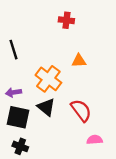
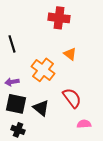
red cross: (66, 20) -> (59, 18), size x1.5
orange triangle: (79, 61) -> (70, 54), turned 40
black triangle: (46, 107) -> (41, 108), moved

